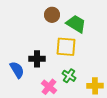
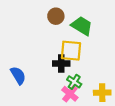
black cross: (37, 59) -> (61, 64), moved
pink cross: (49, 87) -> (70, 94), moved

